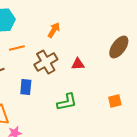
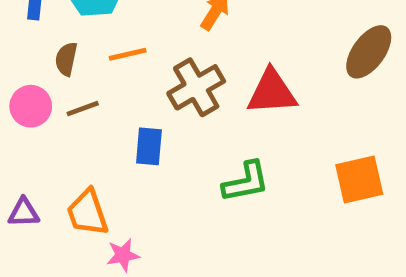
red triangle: (78, 64) -> (272, 92), size x1.6
orange square: (115, 101) -> (359, 179), size x1.5

